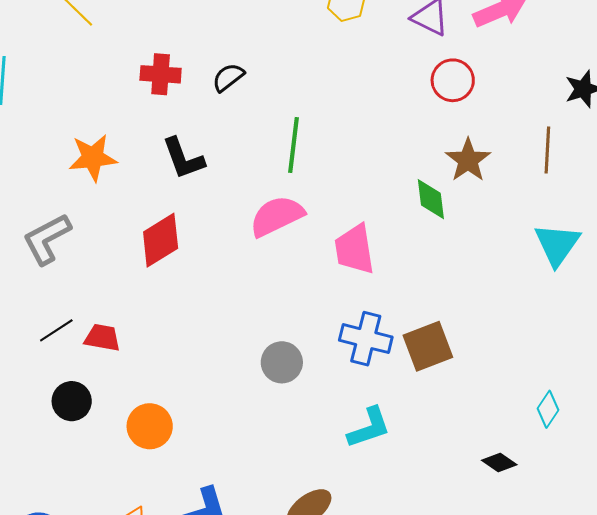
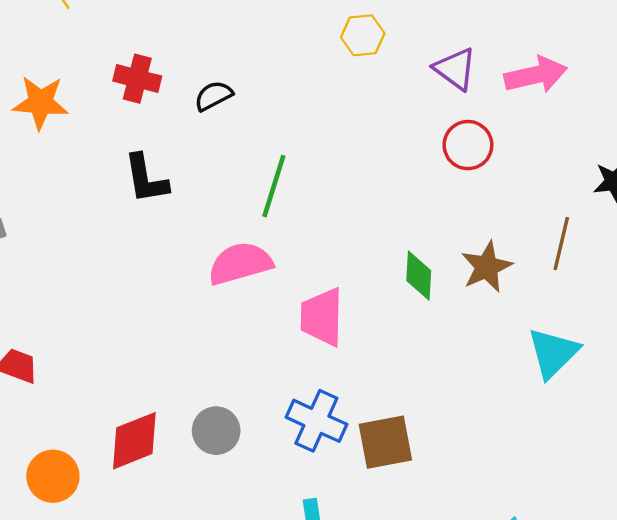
orange star: (93, 158) -> (41, 103), moved
brown star: (468, 160) -> (487, 267), moved
red diamond: (161, 240) -> (134, 441), moved

